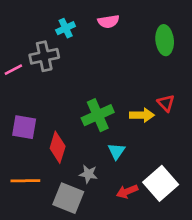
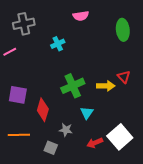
cyan cross: (66, 28) -> (58, 44), moved
gray cross: (44, 56) -> (24, 24), moved
gray square: (68, 198) -> (51, 148), size x0.6

